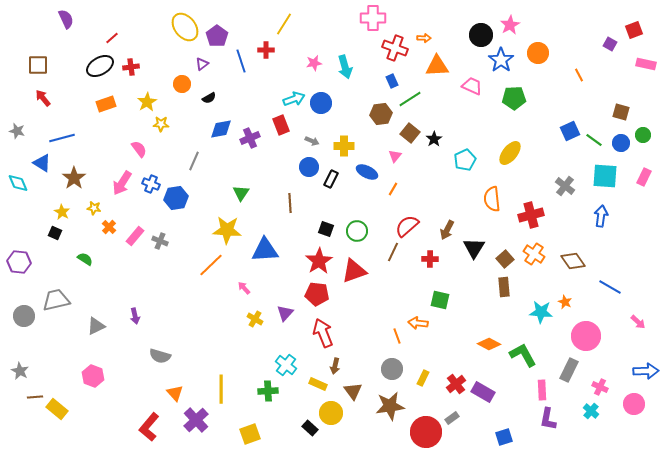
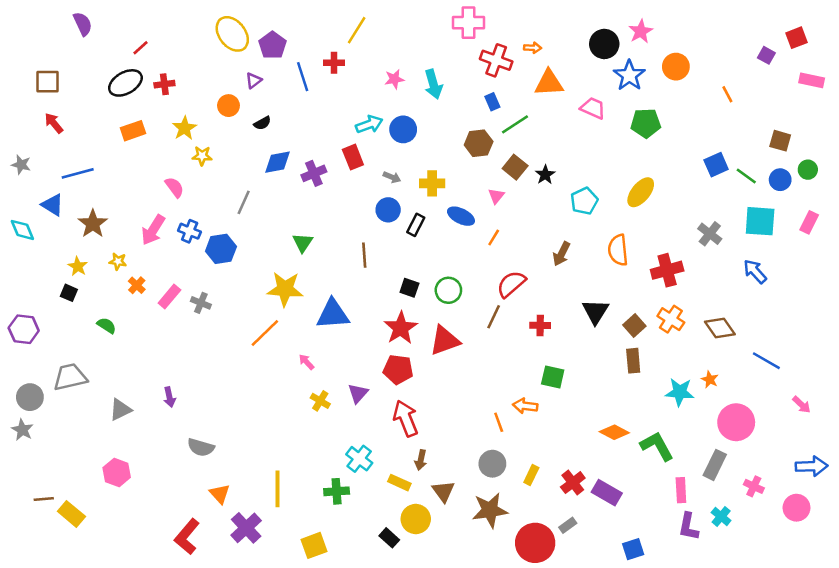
blue arrow: (601, 216) -> (755, 271), turned -50
brown arrow: (447, 230) -> (562, 254), moved
gray star: (20, 371) -> (22, 430), moved
cyan cross: (591, 411) -> (721, 516), moved

